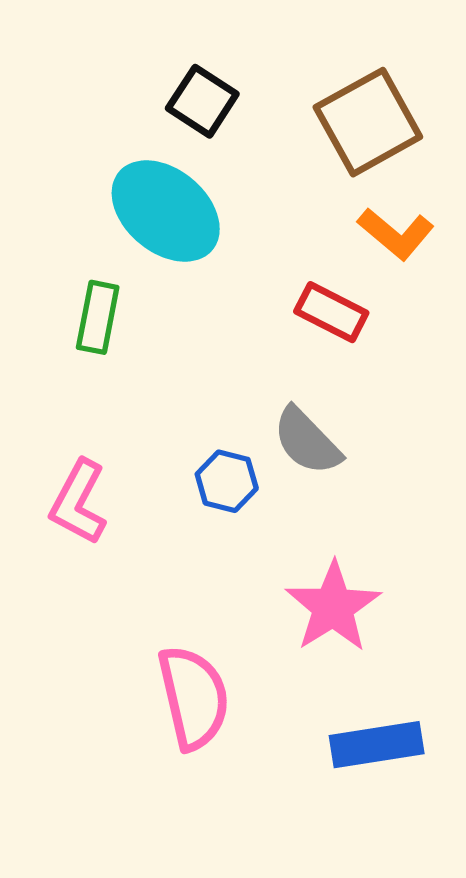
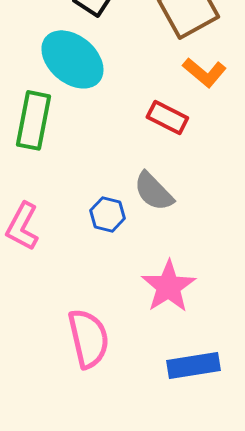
green rectangle: (98, 317) -> (33, 120), size x1.4

